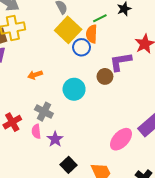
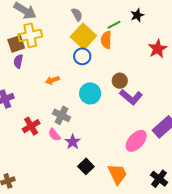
blue circle: (82, 47) -> (82, 56), moved
purple L-shape: (120, 62) -> (131, 97), moved, turned -130
pink semicircle: (36, 131) -> (54, 135), turned -32

